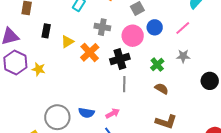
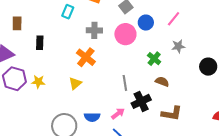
yellow triangle: (67, 42) -> (75, 83), moved
black cross: (120, 59) -> (141, 101), moved

